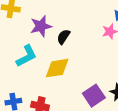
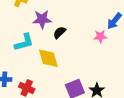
yellow diamond: (57, 68) -> (48, 58), turned 70

